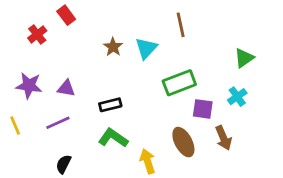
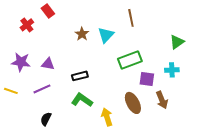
cyan cross: (237, 97) -> (172, 70), turned 32
yellow line: (15, 126) -> (11, 91), turned -48

